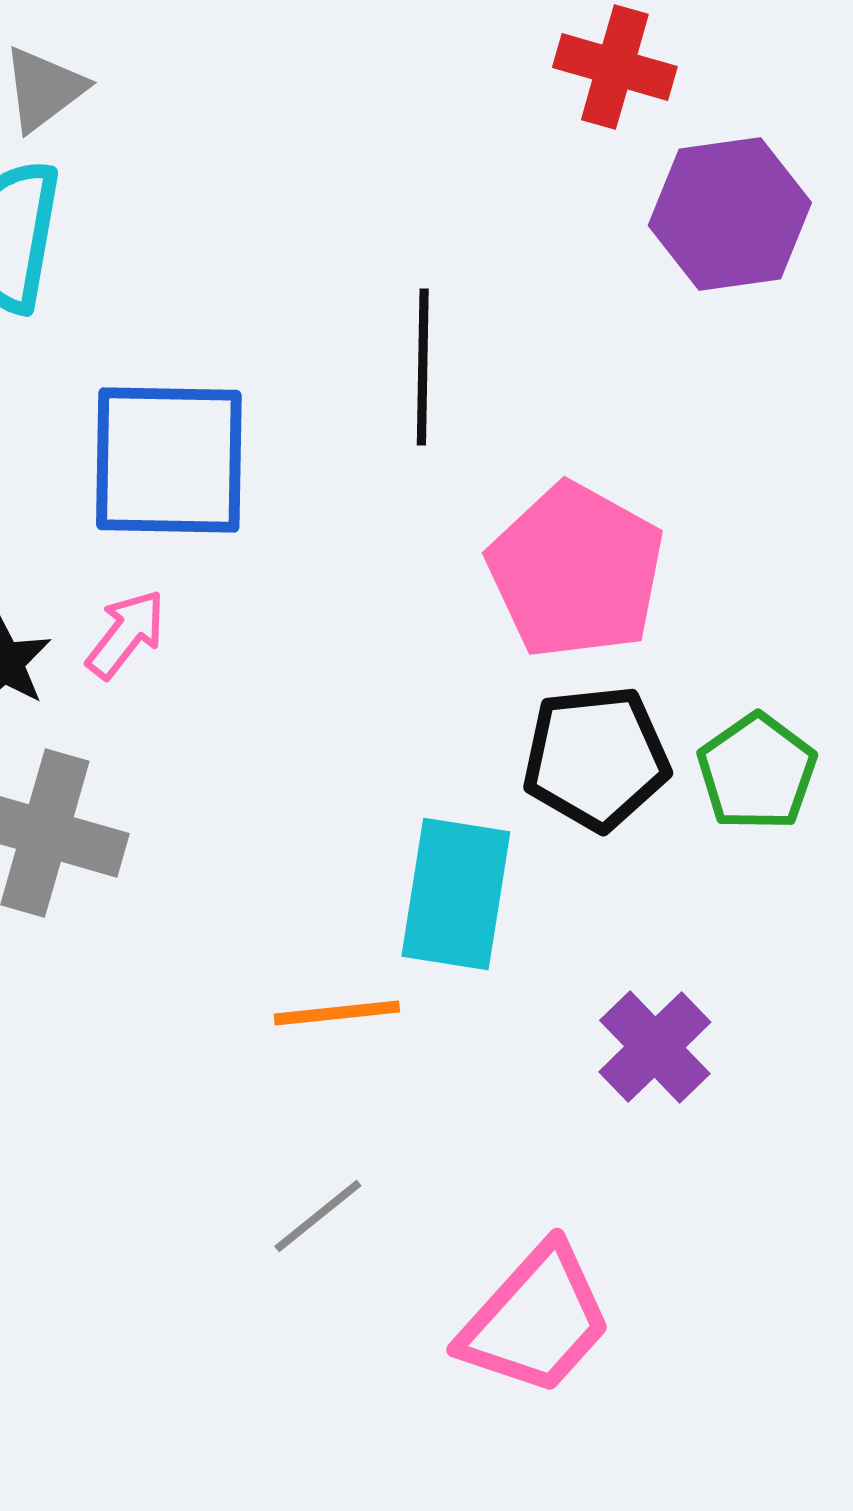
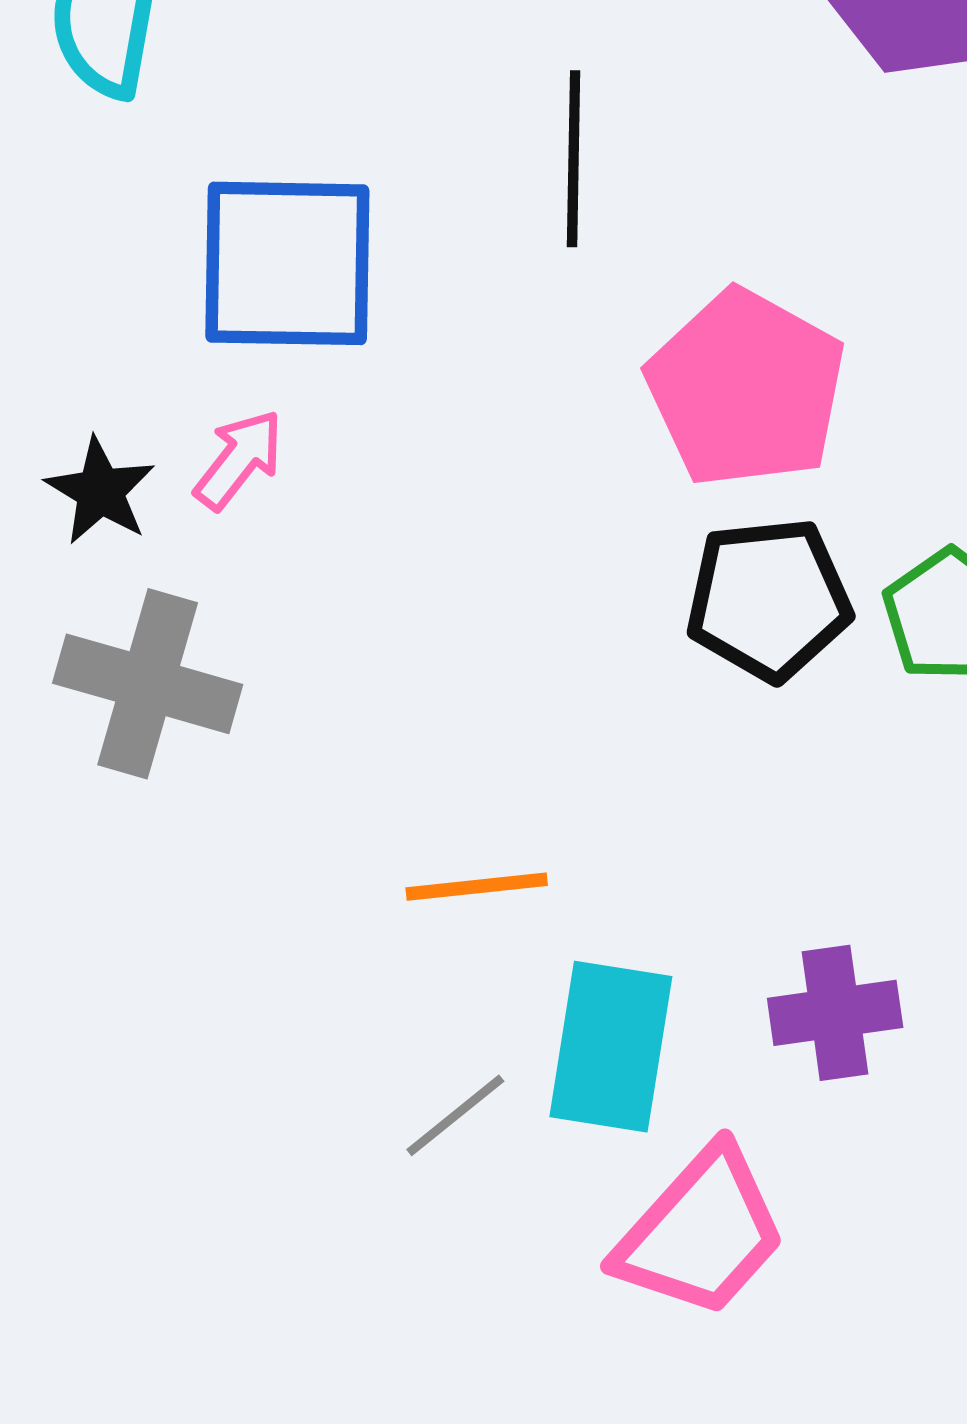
cyan rectangle: (456, 894) -> (611, 1047), moved
purple cross: (655, 1047) -> (835, 1013), moved, turned 36

